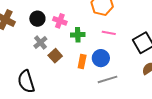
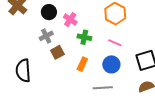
blue circle: (101, 58) -> (111, 64), moved

